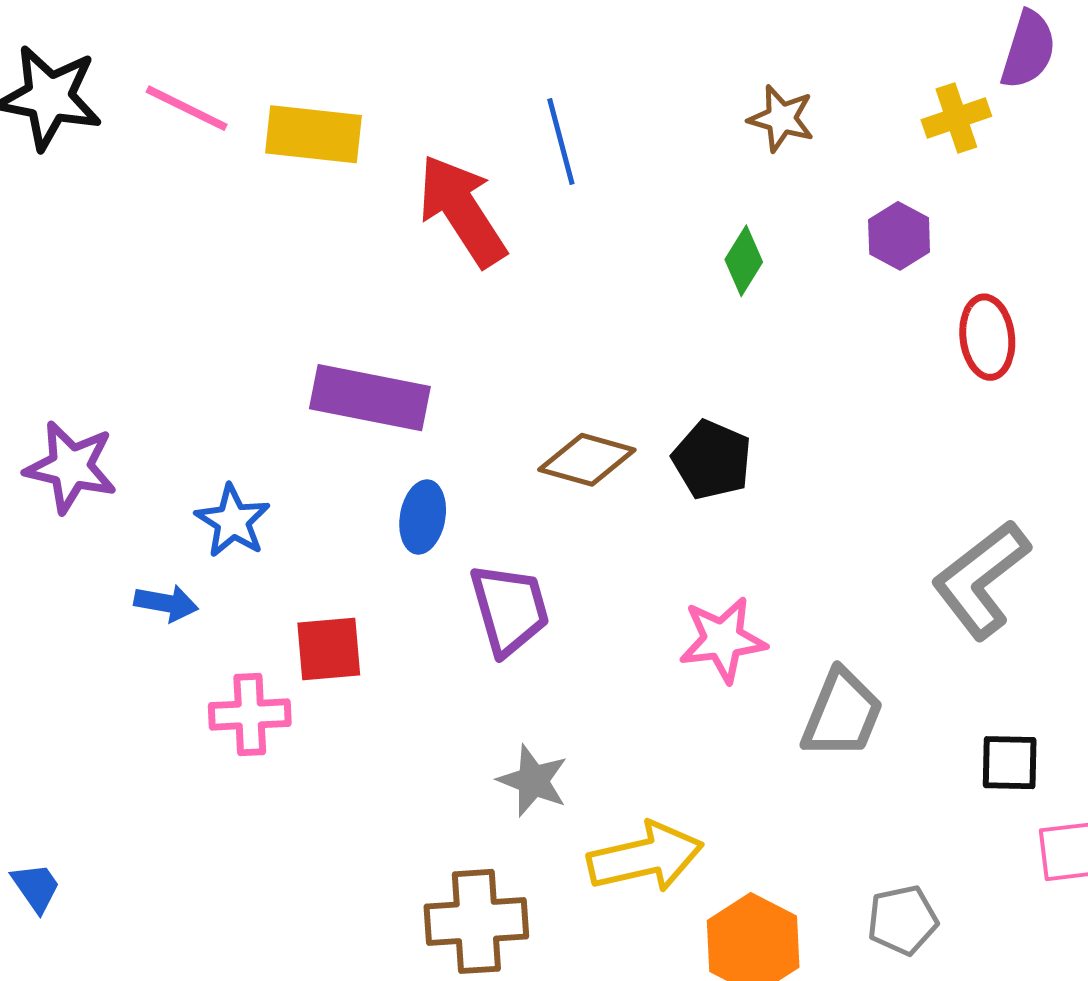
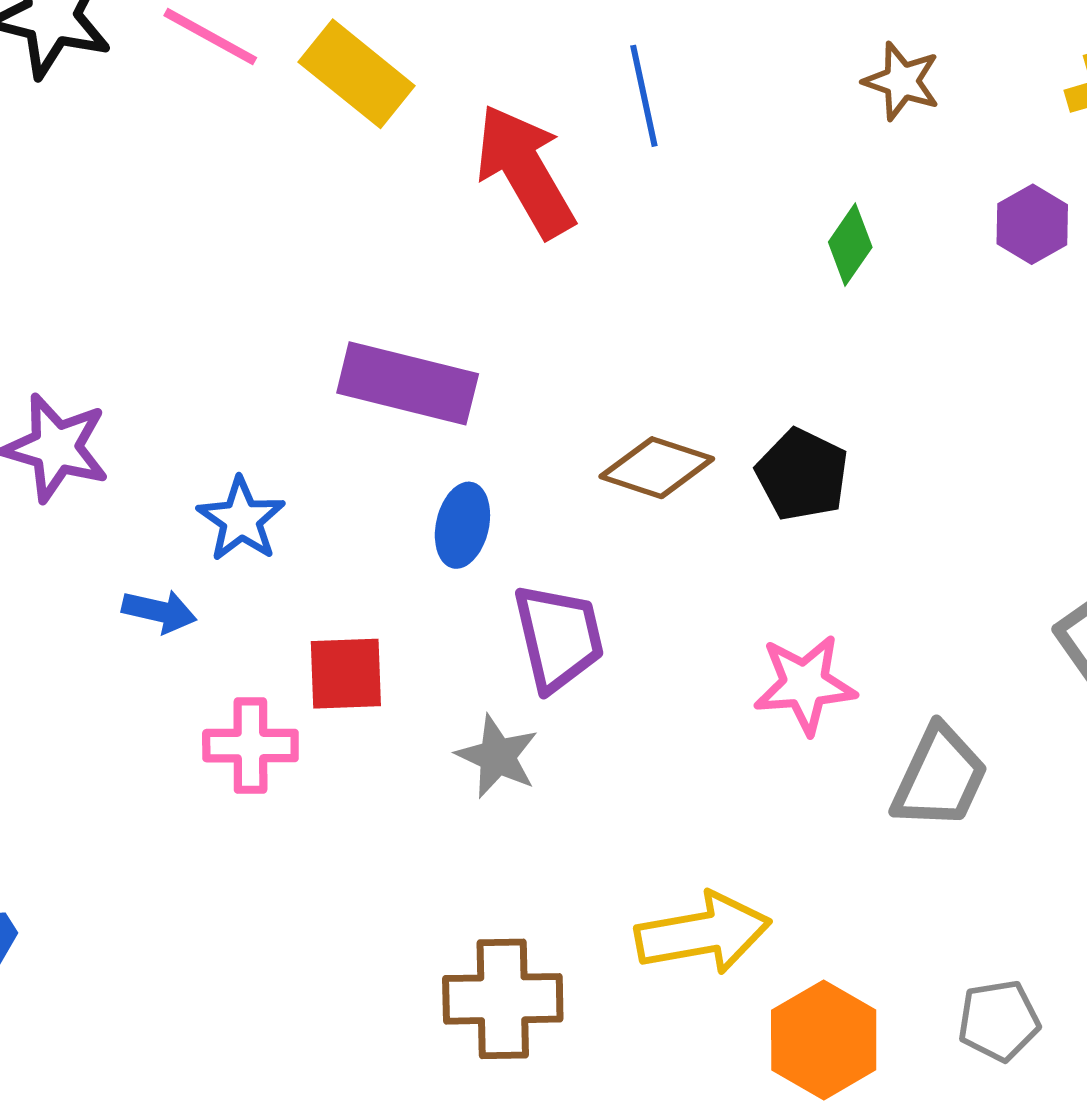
yellow rectangle: (314, 134) -> (357, 74), turned 30
gray star: (533, 781) -> (497, 756), moved

